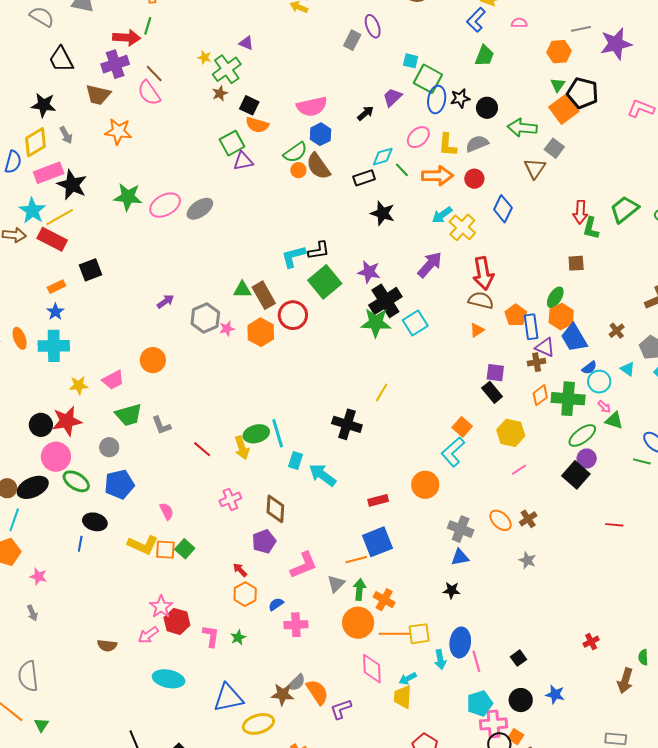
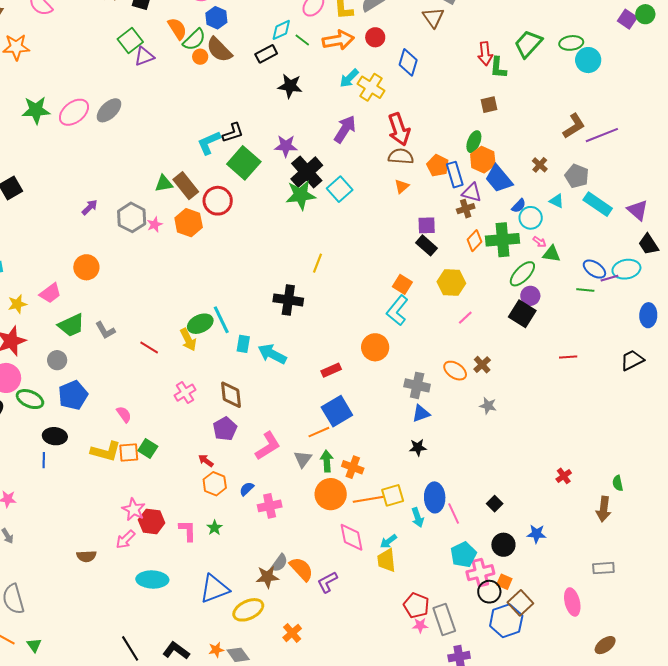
orange semicircle: (257, 125) -> (177, 29), moved, turned -130

